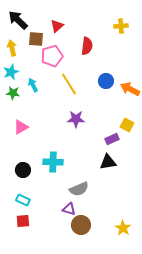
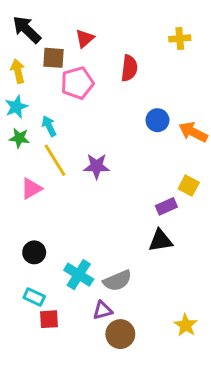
yellow line: (69, 84) -> (55, 160), moved
purple star: (76, 119) -> (97, 166), moved
cyan cross: (53, 162) -> (79, 275), moved, turned 30
purple triangle: (69, 209) -> (102, 310), turned -32
red square: (23, 221) -> (49, 319), moved
yellow star: (123, 228) -> (186, 325), moved

